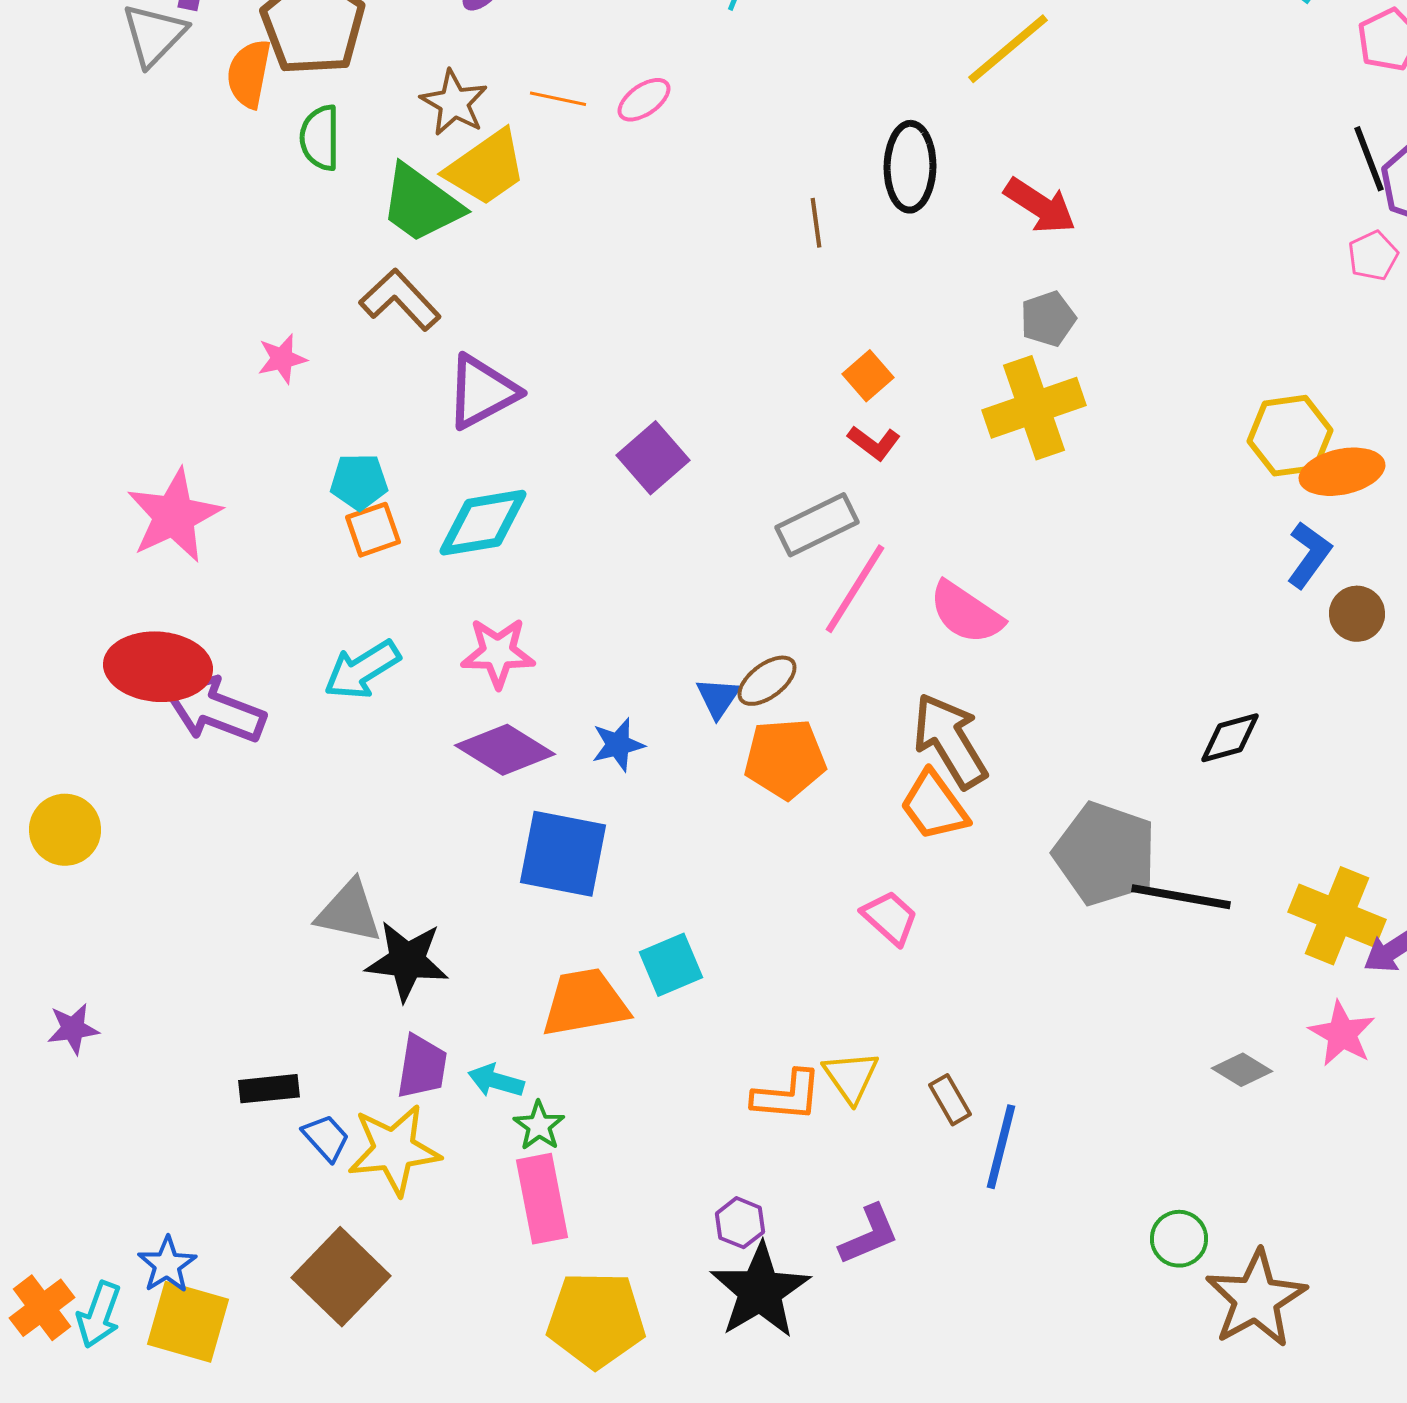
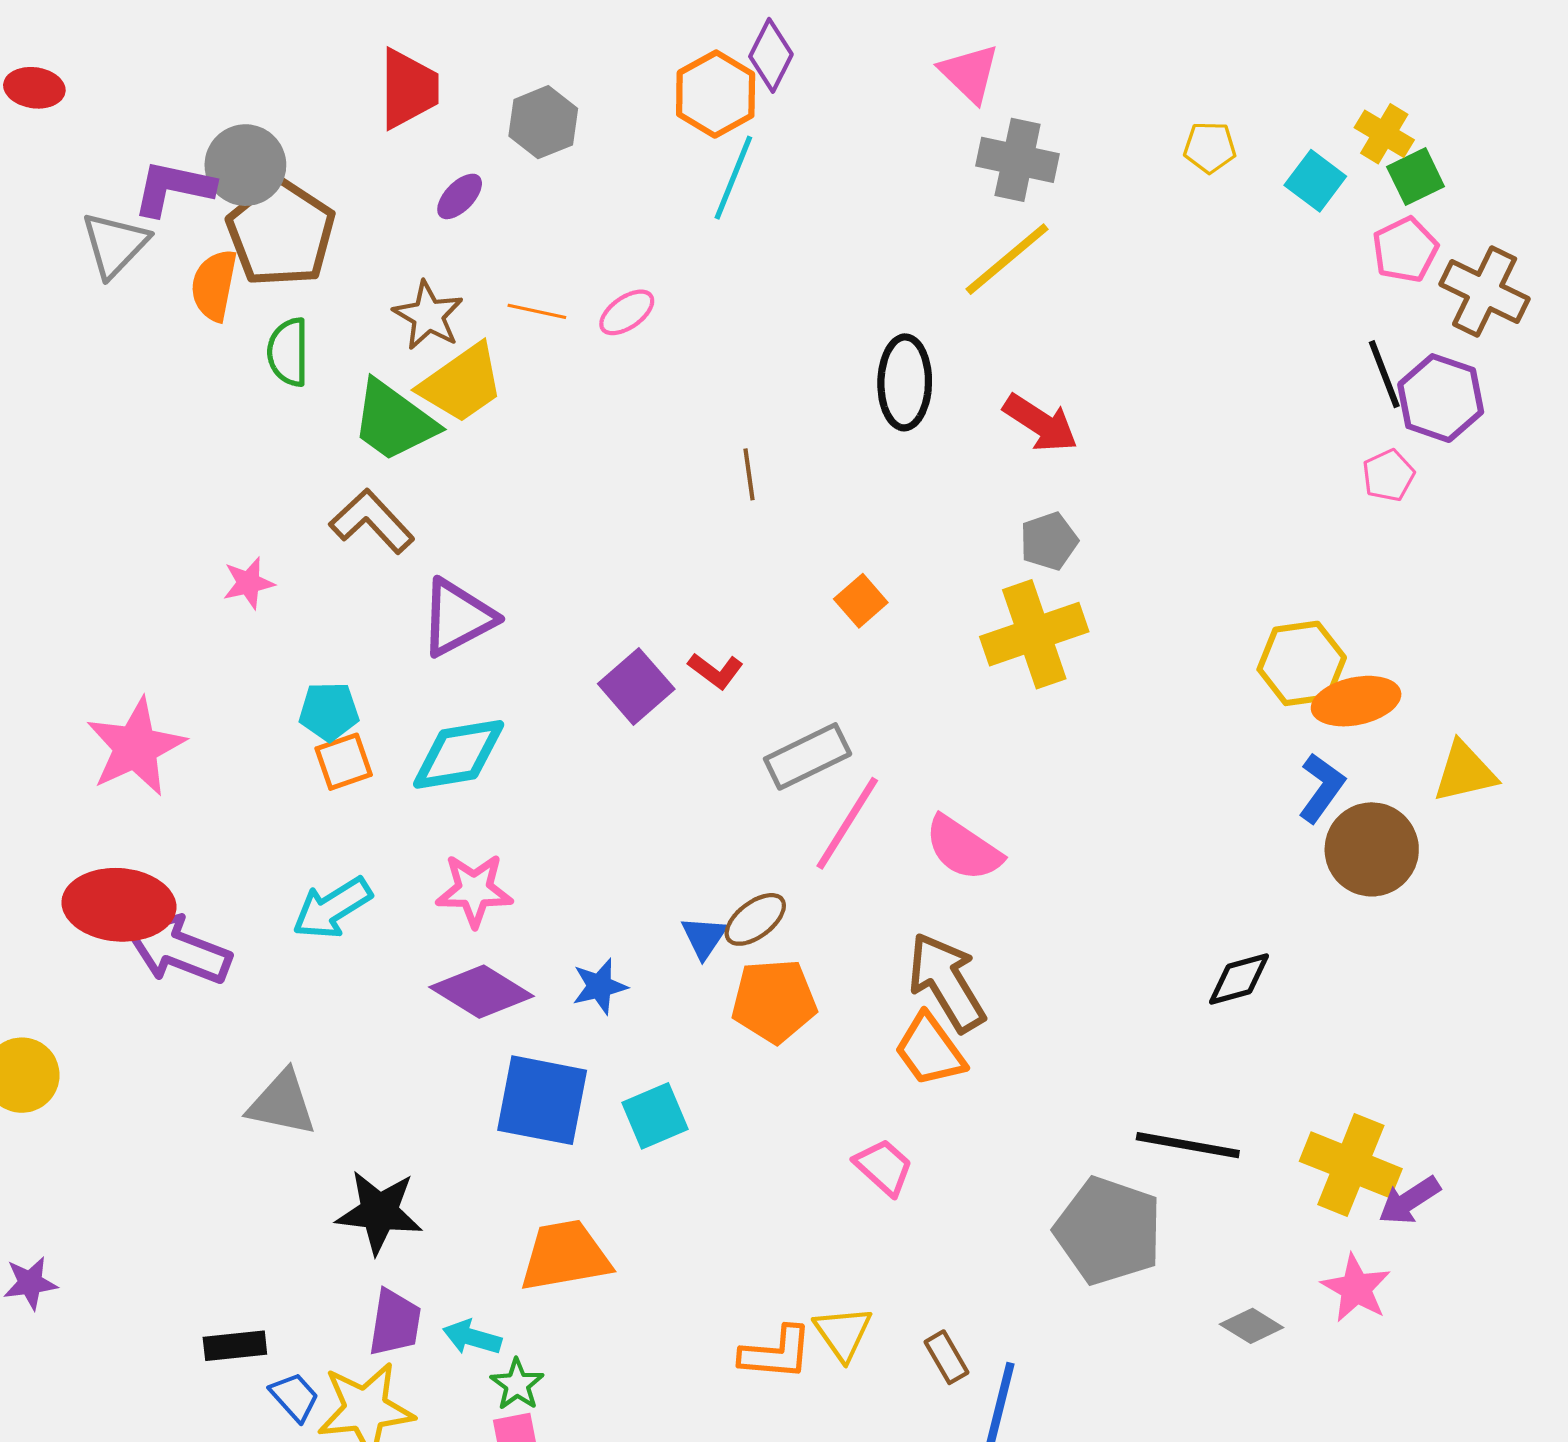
brown line: (816, 223) -> (749, 474), moved
red L-shape: (874, 443) -> (716, 671), moved
brown circle: (1357, 614) -> (1372, 849), size x1.6
gray pentagon: (1105, 854) -> (1108, 1231), moved
gray triangle: (349, 912) -> (282, 1103), moved
cyan square: (671, 965) -> (655, 1116), moved

